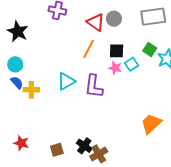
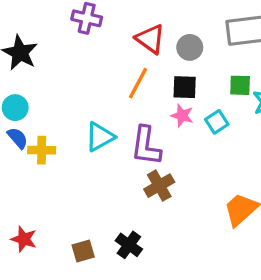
gray circle: (114, 19) -> (190, 47), moved
green square: (150, 49) -> (240, 85), turned -32
cyan square: (132, 64) -> (217, 122), moved
brown cross: (99, 154) -> (159, 186), moved

